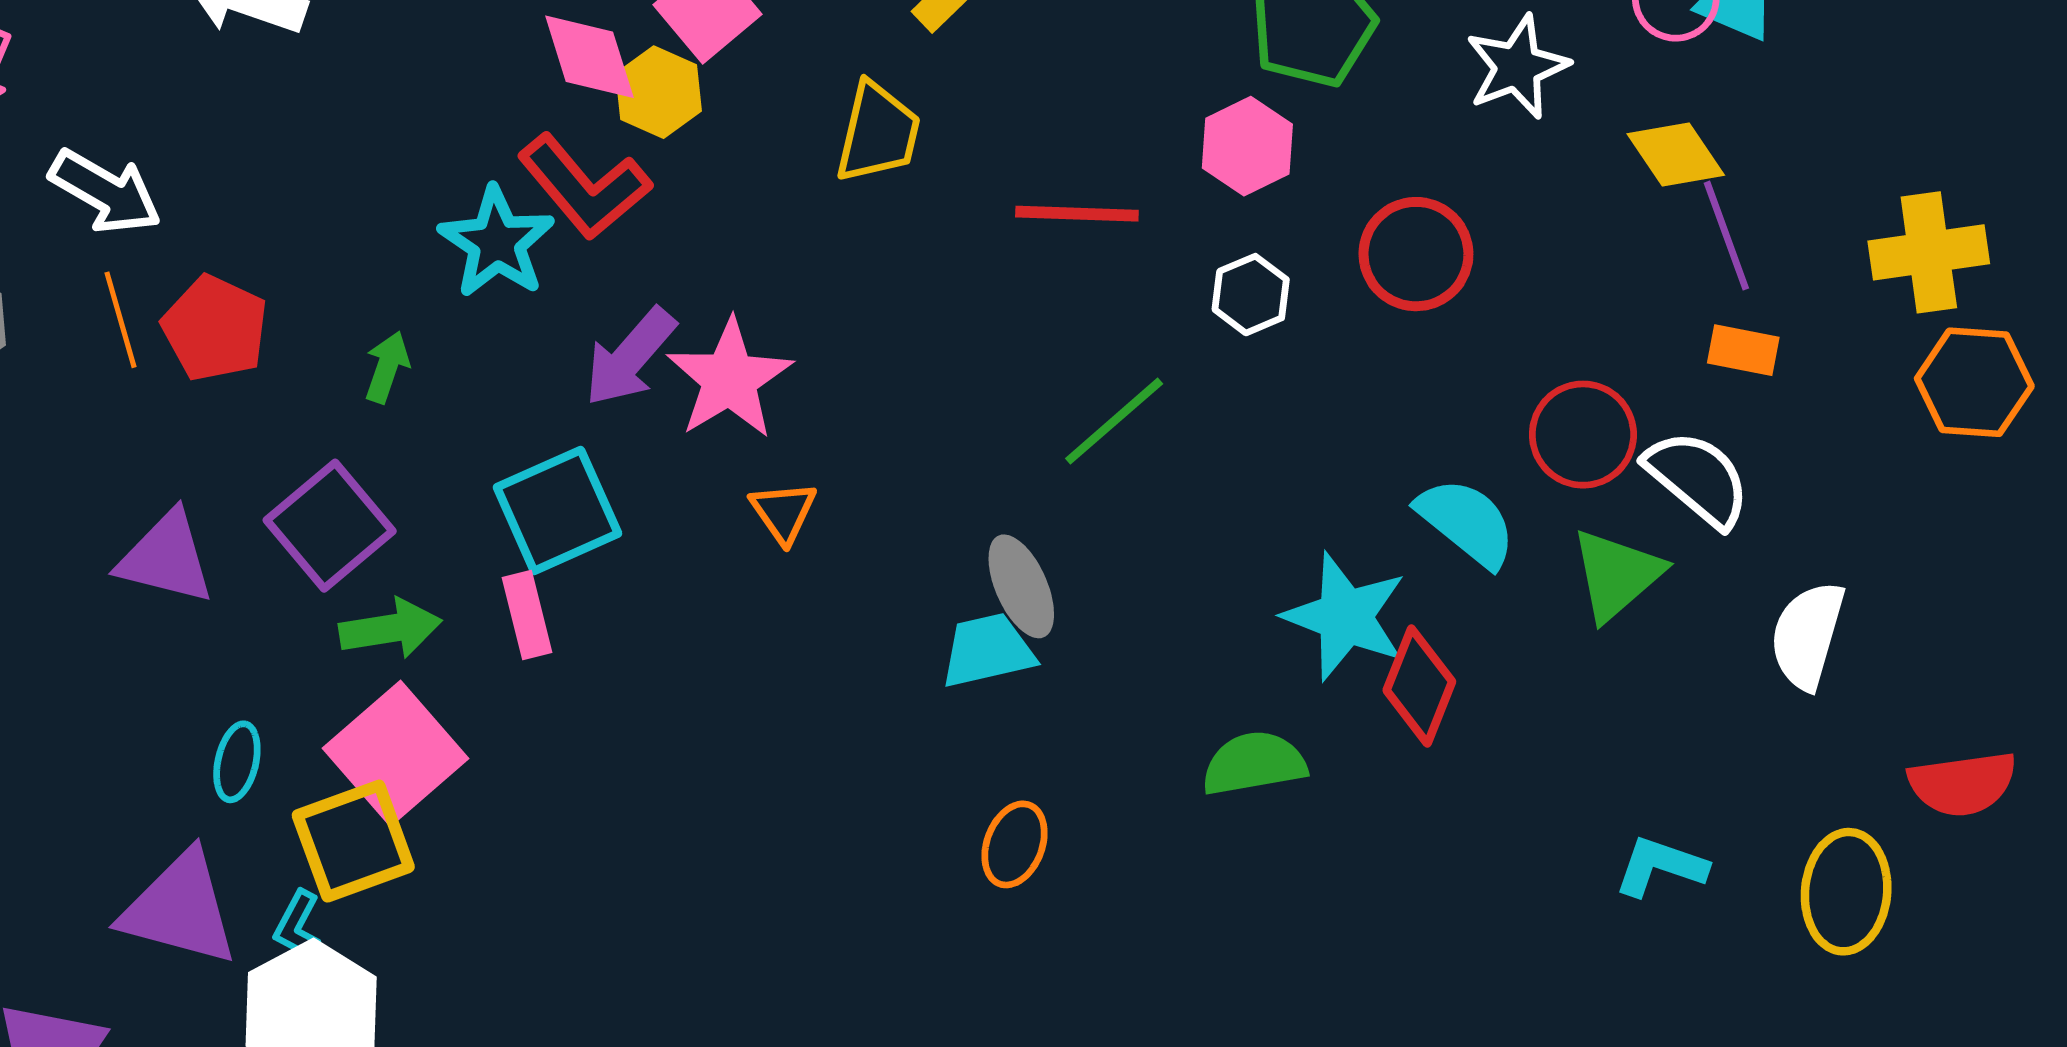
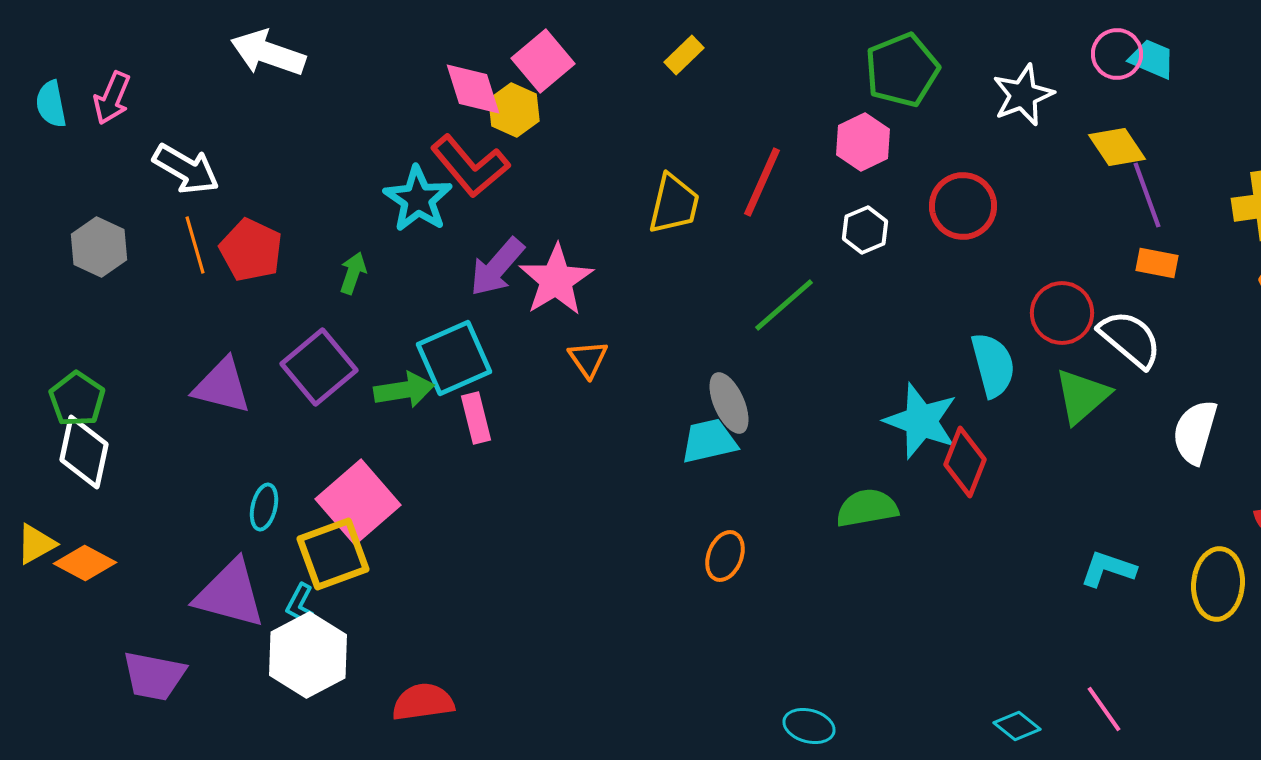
yellow trapezoid: (878, 133) -> (674, 204), moved
red line: (1077, 214) -> (762, 182), turned -68
cyan semicircle: (1467, 522) -> (993, 365), turned 36
pink rectangle: (527, 615) -> (476, 418), moved
green arrow: (390, 629) -> (404, 390), moved

